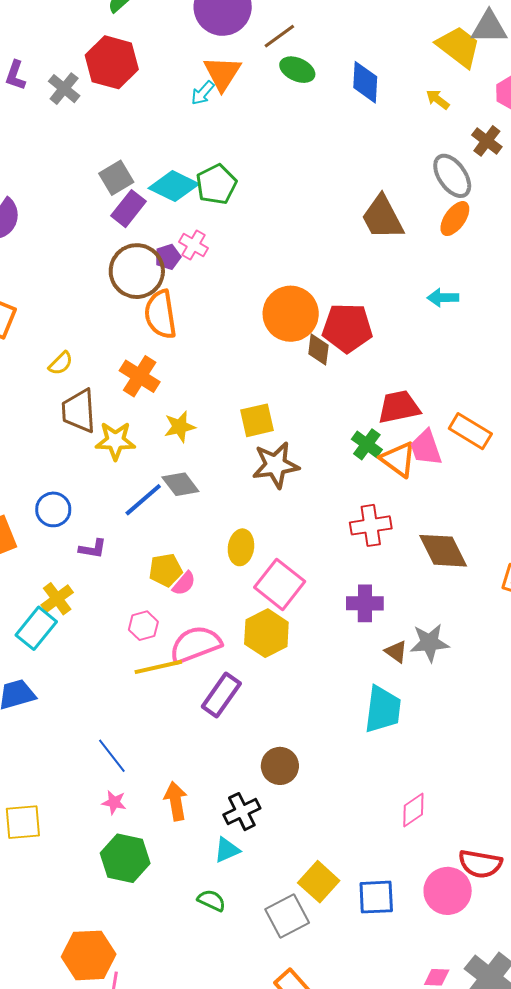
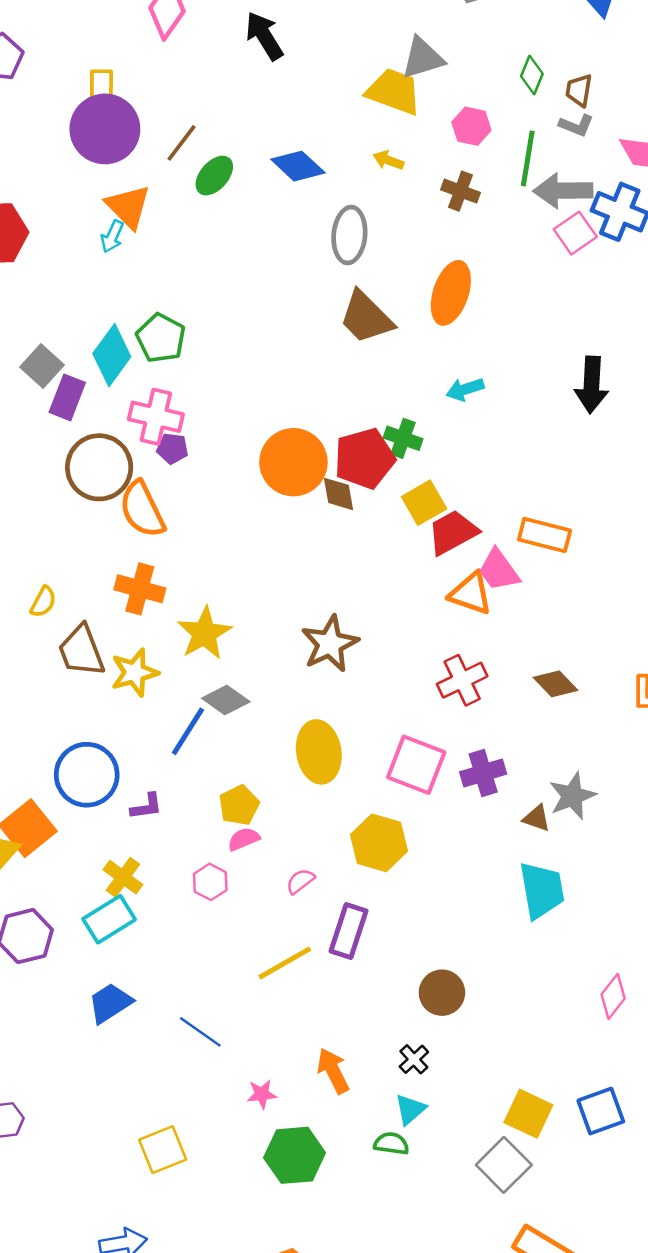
green ellipse: (297, 70) -> (214, 176), turned -56
blue diamond: (365, 82) -> (298, 166), turned -33
gray ellipse: (452, 176) -> (349, 235), moved, turned 57
cyan diamond: (174, 186) -> (112, 355), turned -63
orange ellipse: (455, 219) -> (451, 293), size x1.4
pink cross: (194, 245) -> (156, 417), size x1.5
purple pentagon: (168, 257) -> (172, 448), moved, turned -30
yellow square: (257, 420) -> (424, 503), moved
yellow star: (180, 427) -> (204, 633), size x1.4
green cross: (367, 444) -> (403, 438), moved
blue circle: (53, 509) -> (87, 775), size x1.5
yellow ellipse: (241, 547) -> (319, 752), size x1.4
brown diamond: (443, 551) -> (555, 684), size x0.7
pink semicircle: (184, 583) -> (244, 839), moved, turned -136
pink square: (280, 584) -> (416, 765), moved
pink hexagon: (143, 626) -> (210, 882), moved
cyan rectangle: (36, 628) -> (109, 919), turned 36
pink semicircle: (195, 644) -> (300, 881), size x0.5
yellow line: (158, 667) -> (285, 963), moved
blue line: (112, 756) -> (200, 1032), moved
black cross: (242, 812) -> (414, 1059), size x0.7
green semicircle: (211, 900) -> (391, 1144), moved

